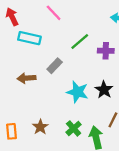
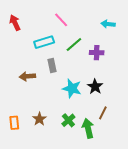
pink line: (54, 13) -> (61, 20), moved
cyan rectangle: (29, 38) -> (44, 42), moved, turned -30
gray rectangle: (55, 66) -> (52, 65), turned -56

